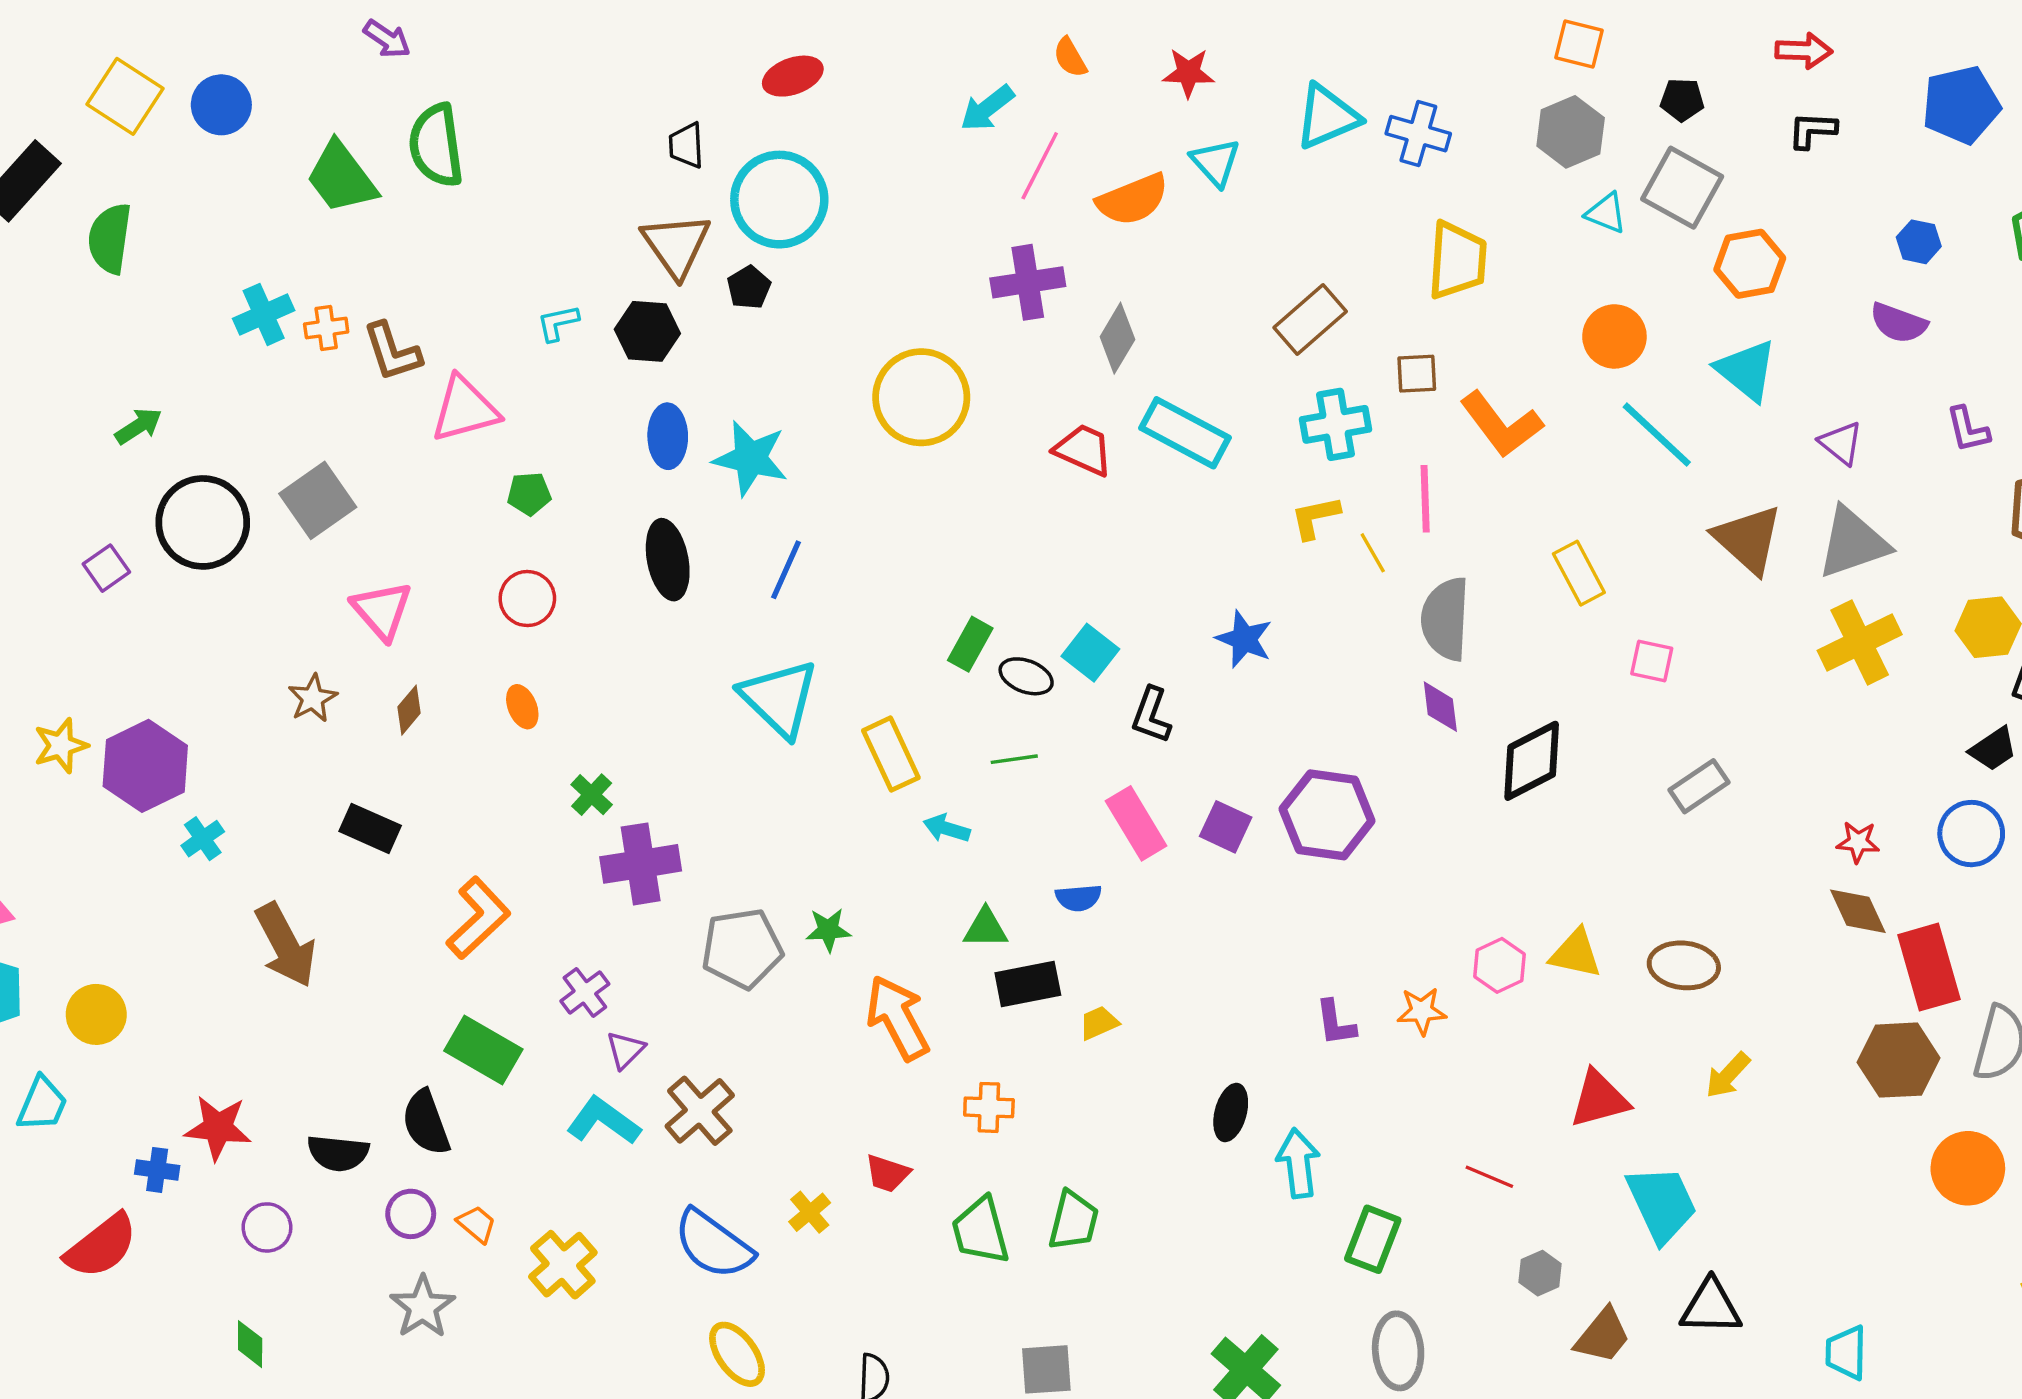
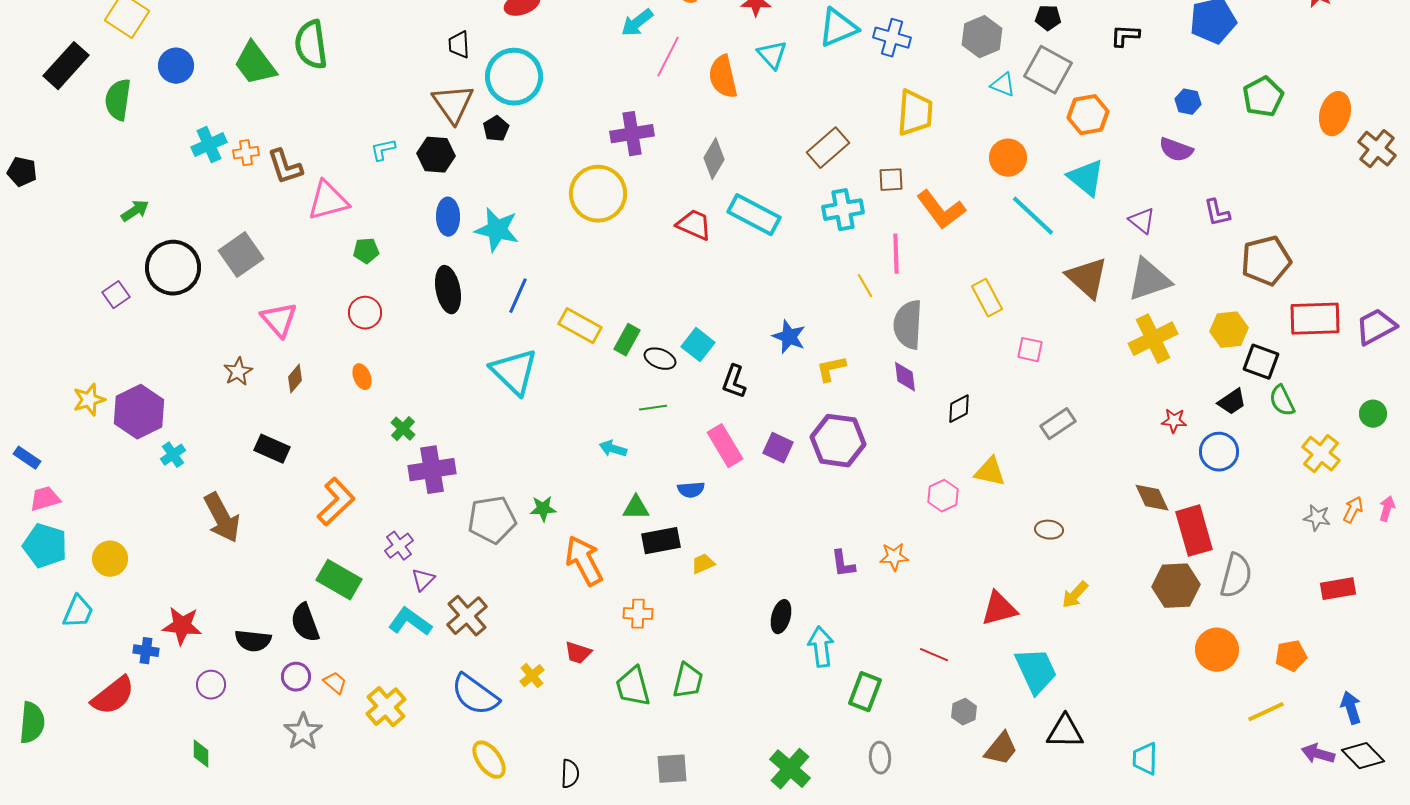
blue circle: (221, 105) -> (176, 66), moved
orange semicircle: (1133, 200) -> (723, 77), turned 99
purple cross: (1028, 282) -> (632, 134), moved
yellow L-shape: (1315, 517) -> (831, 369), moved
yellow rectangle: (891, 754) -> (580, 326), moved, turned -36
black diamond: (1532, 761) -> (959, 409), size x0.6
red star: (1858, 842) -> (1174, 421), moved
yellow triangle: (1576, 954) -> (990, 472), moved
pink hexagon: (1500, 965) -> (943, 496), moved
brown ellipse: (1684, 965) -> (1049, 530), size x0.7
gray ellipse: (1398, 1351) -> (880, 758), size x0.7

